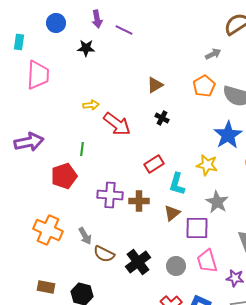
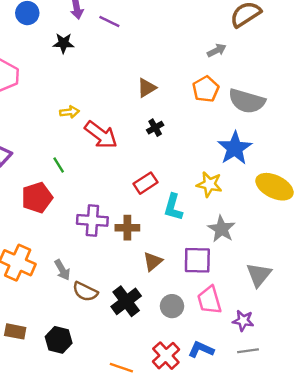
black cross: (162, 118) -> (155, 128), turned 32
green line: (82, 149) -> (59, 165), turned -40
brown triangle: (172, 213) -> (153, 261), moved

